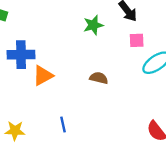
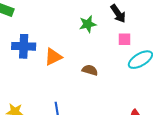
orange triangle: (43, 76) -> (53, 57), moved

